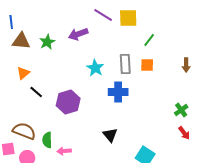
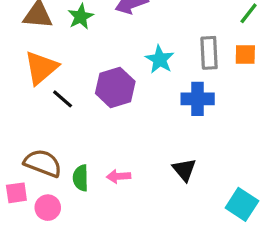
orange triangle: (23, 73) -> (41, 68), size x1.6
purple hexagon: (68, 102) -> (115, 87), moved
pink arrow: (64, 151) -> (119, 176), moved

